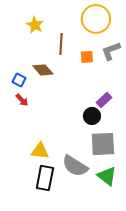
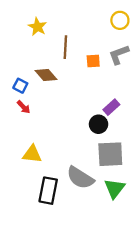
yellow circle: (96, 19) -> (120, 20), moved, size x0.6
yellow triangle: (40, 151) -> (32, 154), moved
green triangle: (107, 176) -> (115, 188), turned 30

